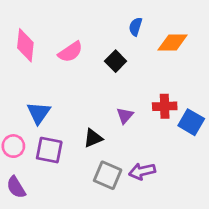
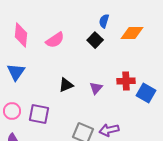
black square: (116, 61) -> (95, 40), moved
blue triangle: (39, 113) -> (16, 72), moved
black triangle: (93, 138) -> (66, 85), moved

